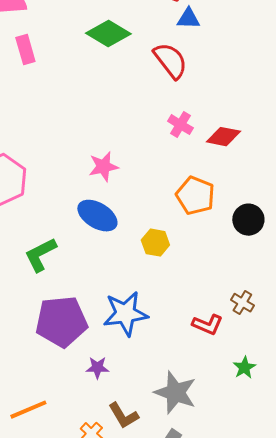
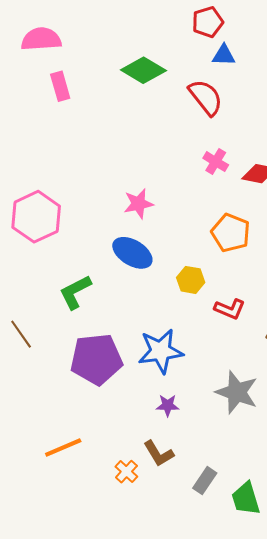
red L-shape: (207, 325) -> (230, 309), moved
purple star: (97, 368) -> (168, 405), moved
gray star: (175, 393) -> (237, 392), moved

